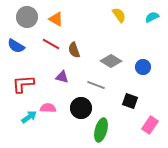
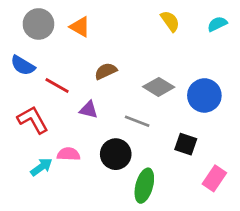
red line: (51, 44) -> (57, 85), moved
brown semicircle: (74, 50) -> (106, 71), turned 84
blue circle: (143, 67) -> (204, 95), size x1.5
red L-shape: (23, 84) -> (33, 120), turned 65

